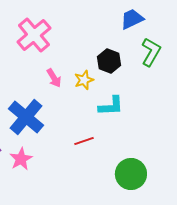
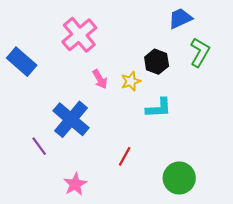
red line: (84, 141) -> (125, 156), moved, turned -42
pink star: (21, 159) -> (75, 184), moved

